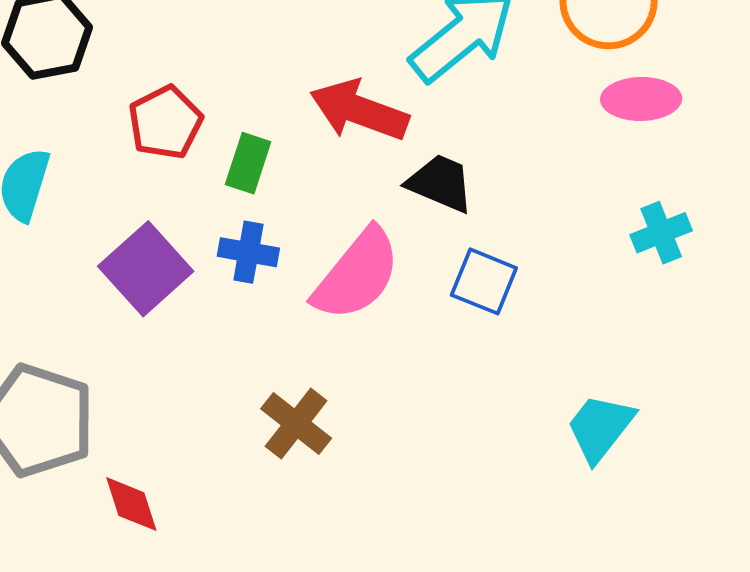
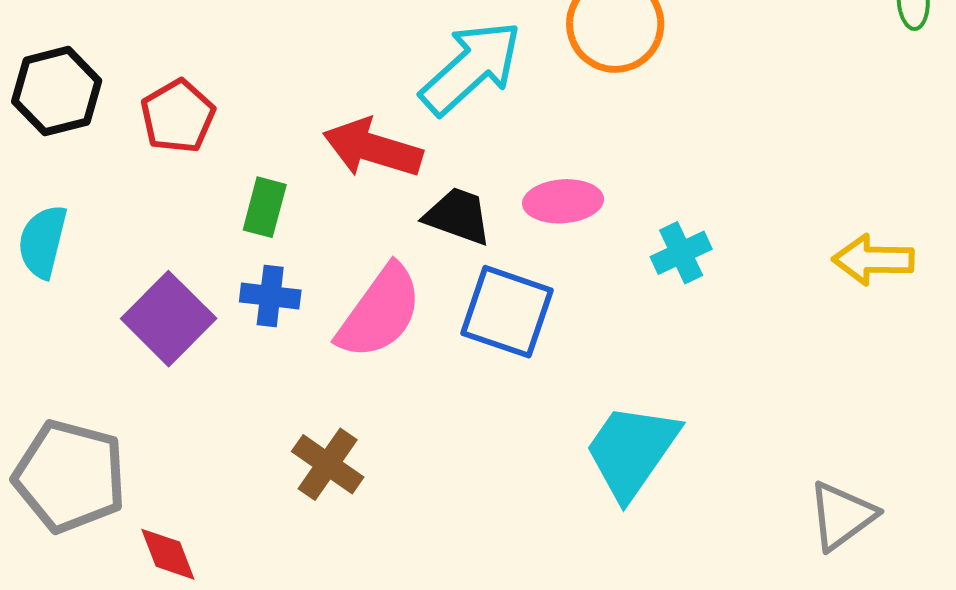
pink ellipse: (641, 99) -> (563, 201), moved
red pentagon: (165, 122) -> (178, 116), moved
blue square: (484, 281) -> (507, 312), size x1.4
cyan trapezoid: (600, 428) -> (632, 451), size x1.4

